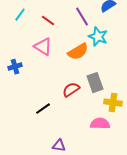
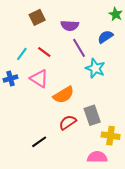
cyan line: (20, 15) -> (22, 54), moved
orange semicircle: (78, 52) -> (64, 95), moved
blue cross: (15, 67) -> (11, 79), moved

